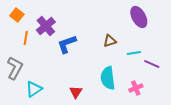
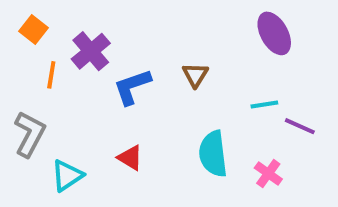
brown triangle: (110, 41) -> (195, 75), moved, turned -40
pink cross: (136, 88) -> (268, 174), turned -32
red triangle: (76, 92) -> (130, 158), moved, turned -32

